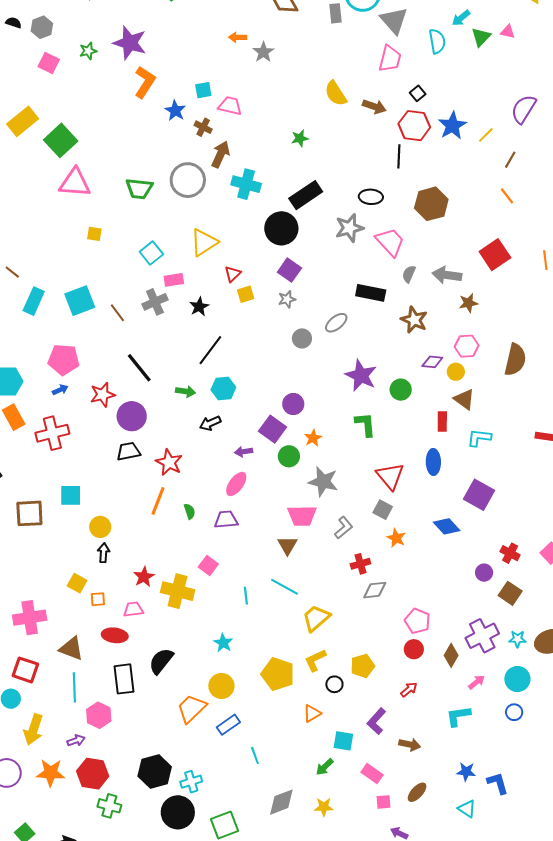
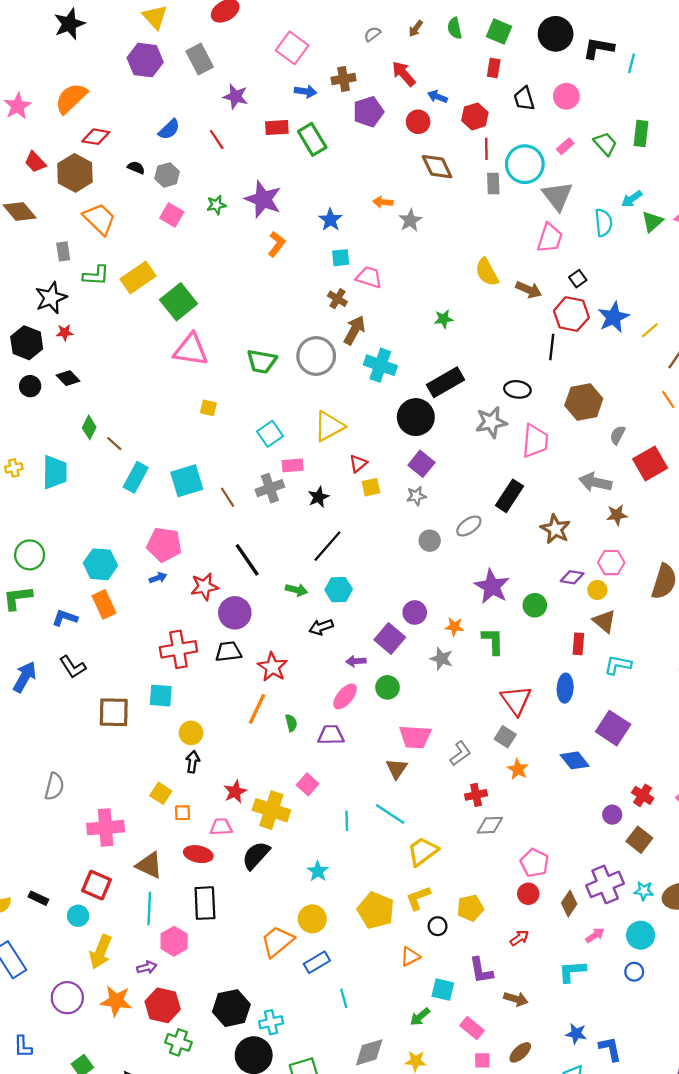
orange L-shape: (145, 82) -> (277, 244), size x0.7
blue star: (175, 111) -> (330, 220), moved
pink trapezoid: (390, 242) -> (535, 441), turned 44
gray semicircle: (409, 274) -> (618, 435), moved
black rectangle: (371, 293) -> (510, 496), turned -72
red cross: (52, 433) -> (178, 649), moved
orange star: (313, 438) -> (454, 627), moved, turned 30
green circle: (289, 456) -> (387, 687), moved
gray star: (323, 482) -> (441, 659), moved, size x0.7
black semicircle: (161, 661) -> (256, 855), moved
purple L-shape: (376, 721) -> (481, 970), turned -56

